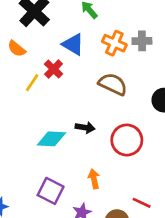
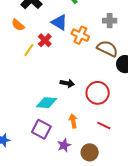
orange cross: (114, 43) -> (80, 35), moved
brown semicircle: (113, 84) -> (107, 49), moved
cyan diamond: (51, 139) -> (47, 103), moved
red line: (142, 203) -> (104, 126), moved

